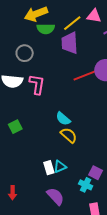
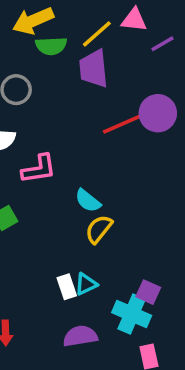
pink L-shape: (37, 84) -> (39, 169), moved, turned 75
yellow semicircle: (69, 135) -> (99, 229), turned -90
cyan cross: (86, 185) -> (132, 314), size x1.5
purple semicircle: (55, 196) -> (80, 336), turned -54

